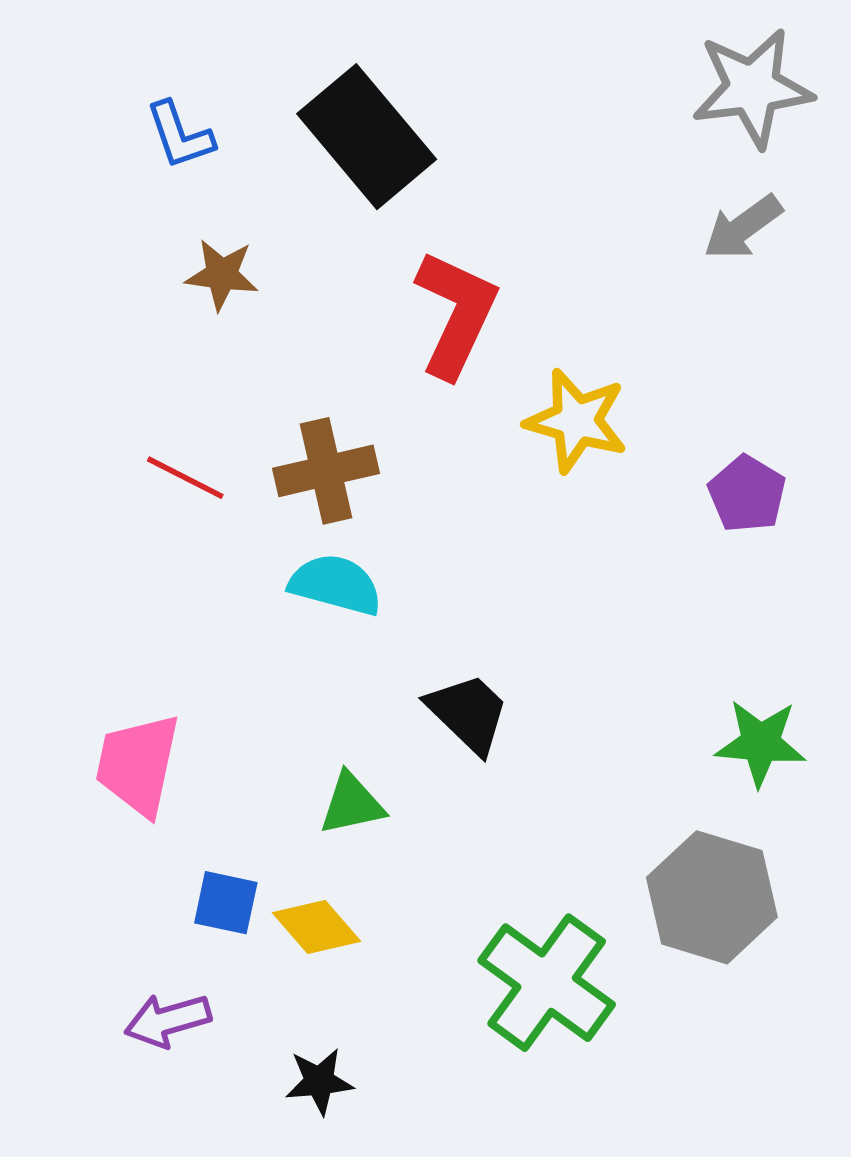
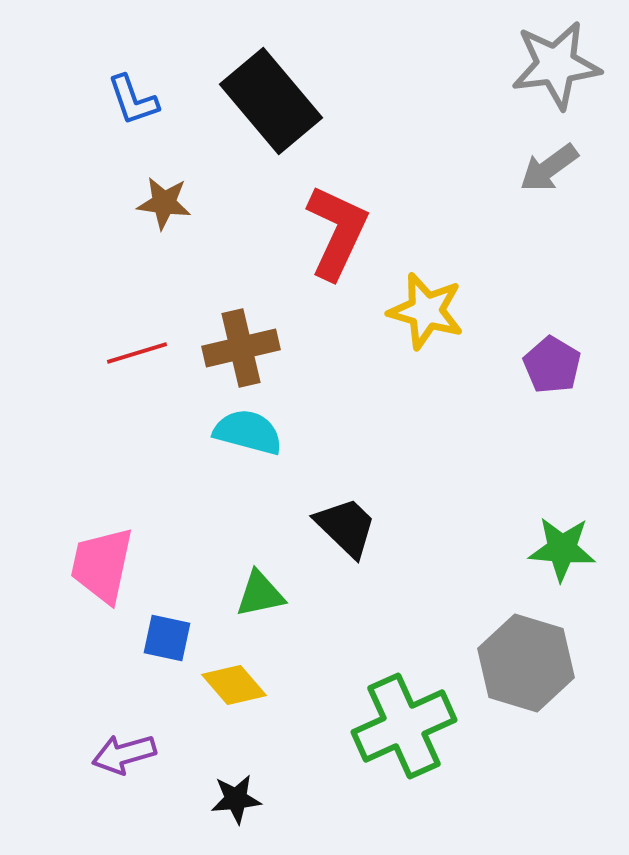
red line: (185, 478) -> (137, 353), turned -44
blue square: (226, 903) -> (167, 638), moved
green cross: (547, 983) -> (404, 726), turned 30

